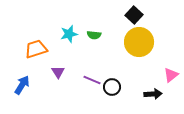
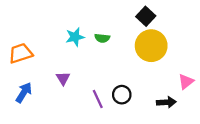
orange trapezoid: (36, 49) -> (21, 53), moved
purple line: (92, 80) -> (98, 99), moved, turned 42

